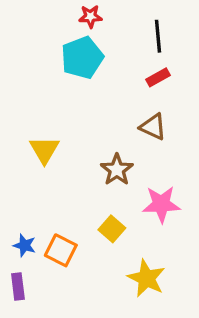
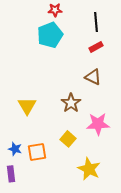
yellow triangle: (44, 150) -> (27, 106), moved
orange square: (61, 250) -> (37, 152), turned -36

